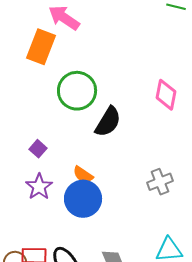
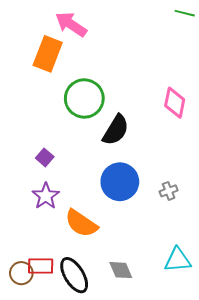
orange semicircle: (83, 175) -> (81, 223), moved, size x1.6
gray cross: (160, 182) -> (169, 191), size x0.7
blue circle: (83, 199) -> (120, 182), moved

